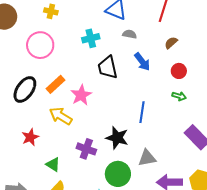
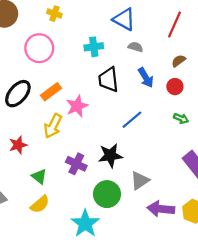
red circle: (179, 71) -> (175, 87), moved
blue line: (142, 112) -> (132, 120), moved, turned 35
yellow arrow: (61, 116) -> (53, 126), turned -100
black star: (117, 138) -> (110, 156), turned -30
gray triangle: (147, 158) -> (140, 180), turned -30

